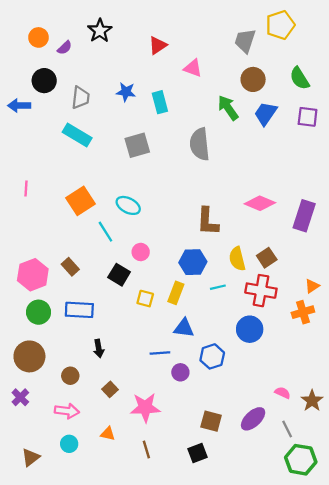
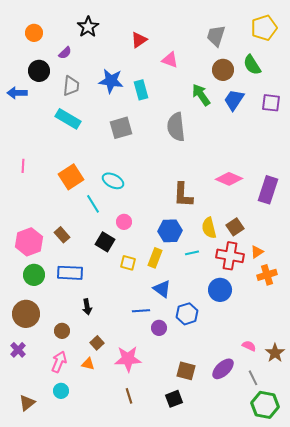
yellow pentagon: (280, 25) -> (264, 28), moved
purple semicircle: (65, 48) -> (65, 53), moved
green semicircle: (300, 78) -> (252, 65), moved
blue star: (126, 92) -> (111, 81), size x1.4
orange triangle: (312, 286) -> (257, 252), moved
blue triangle: (184, 328) -> (162, 289), turned 30
pink arrow: (67, 411) -> (59, 362), turned -75
orange triangle: (108, 434) -> (88, 364), moved

